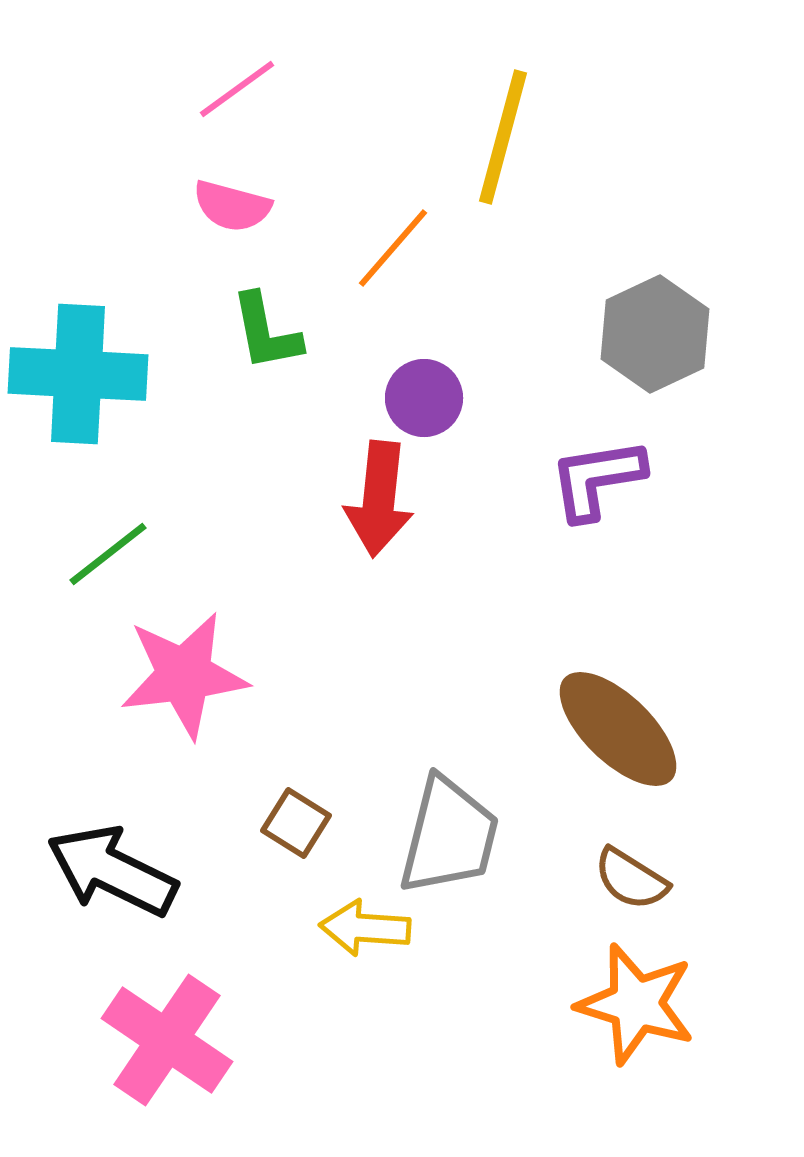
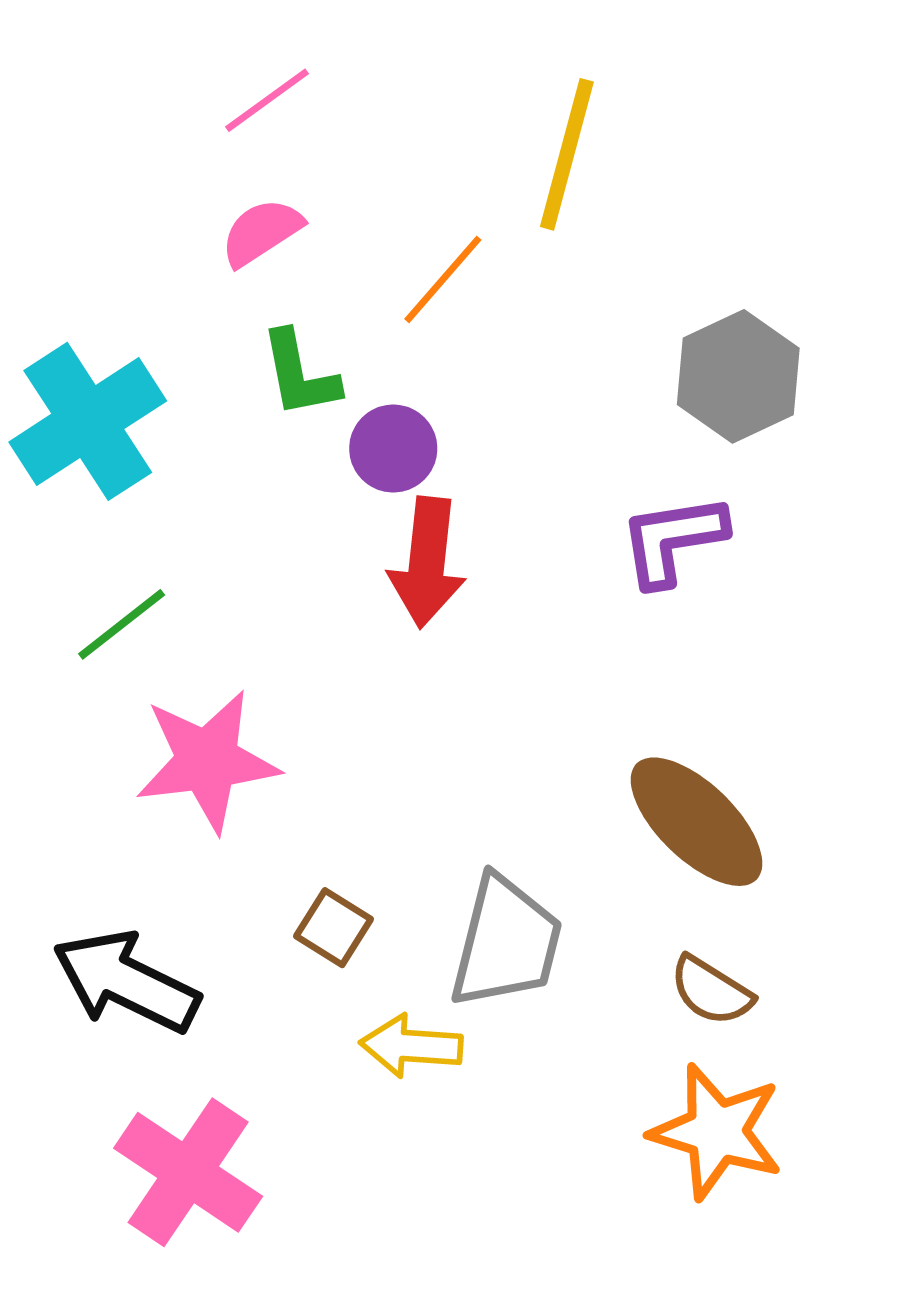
pink semicircle: (232, 206) -> (261, 232), turned 132
cyan cross: (78, 374) -> (88, 421), turned -36
purple circle: (424, 398) -> (393, 449), moved

